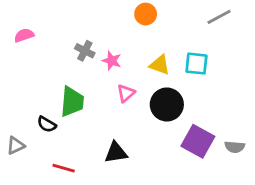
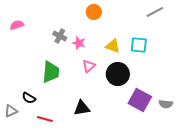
orange circle: (146, 14) -> (94, 12), moved
black semicircle: (47, 124) -> (29, 98), moved
gray triangle: (16, 146) -> (11, 111), moved

